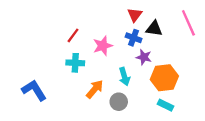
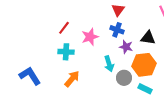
black triangle: (154, 29) -> (148, 38), moved
orange arrow: (95, 89) -> (72, 79), moved
gray circle: (119, 102) -> (124, 78), moved

